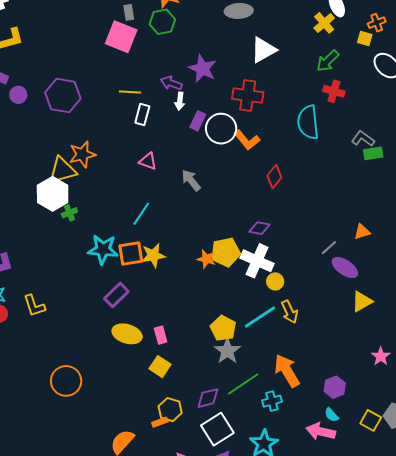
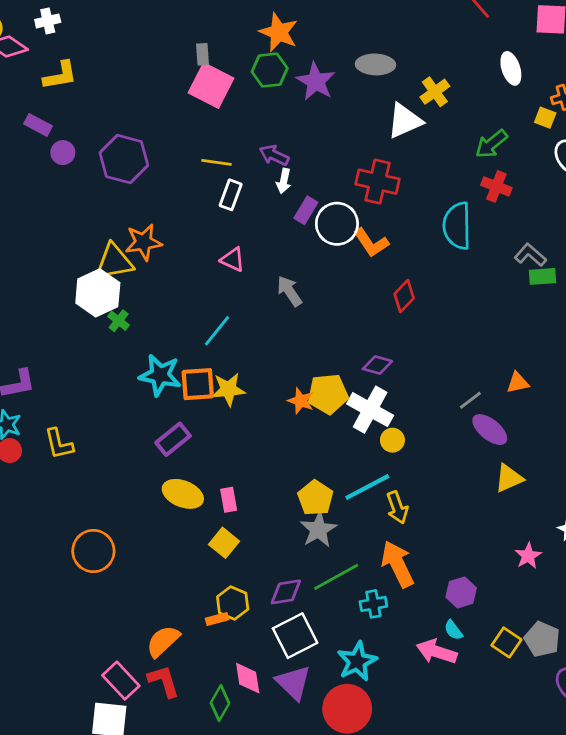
gray rectangle: (129, 12) -> (203, 54), moved
yellow cross: (324, 23) -> (435, 92), moved
purple star: (202, 69) -> (316, 81), moved
green cross: (69, 213) -> (119, 321), turned -35
yellow arrow: (290, 312) -> (397, 507), moved

